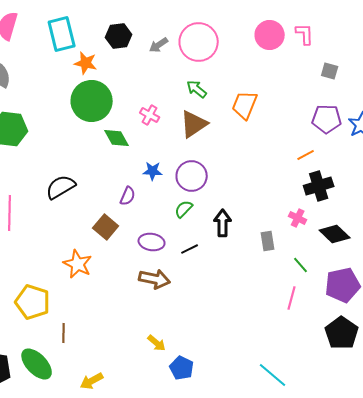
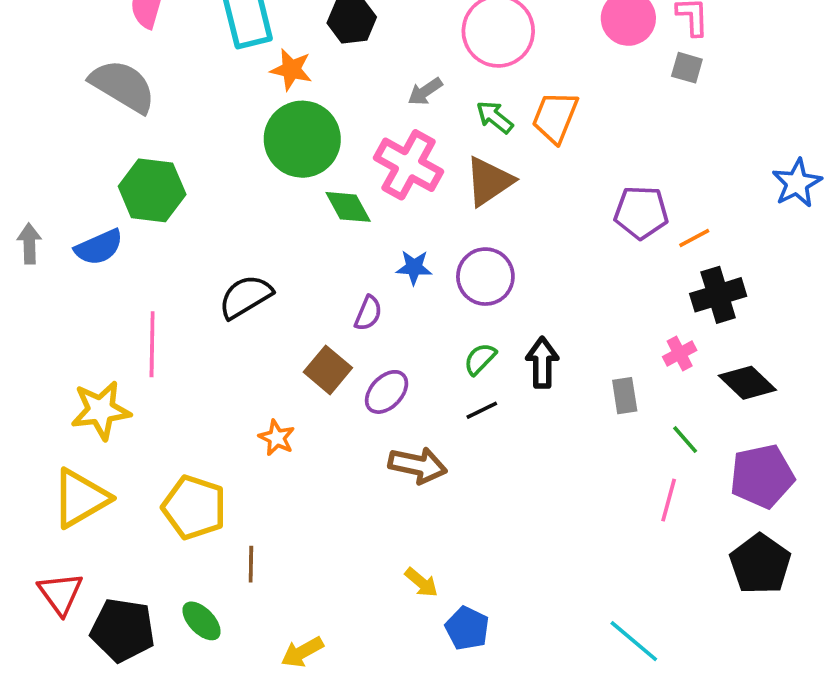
gray arrow: (159, 45) -> (425, 92), moved
gray square: (330, 71) -> (687, 68), moved
orange trapezoid: (245, 105) -> (555, 117), moved
pink cross: (150, 115) -> (409, 165), size x1.8
purple pentagon: (327, 119) -> (641, 212), moved
green semicircle: (184, 209) -> (480, 359), moved
pink cross: (298, 218) -> (680, 353), turned 36
purple ellipse: (152, 242) -> (387, 392), moved, turned -55
orange star: (78, 264) -> (277, 438), size x0.7
green ellipse: (37, 364) -> (202, 621), size x0.7

